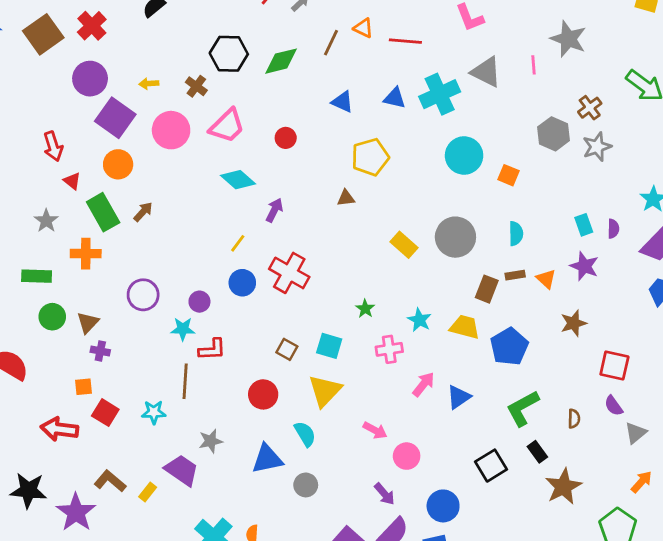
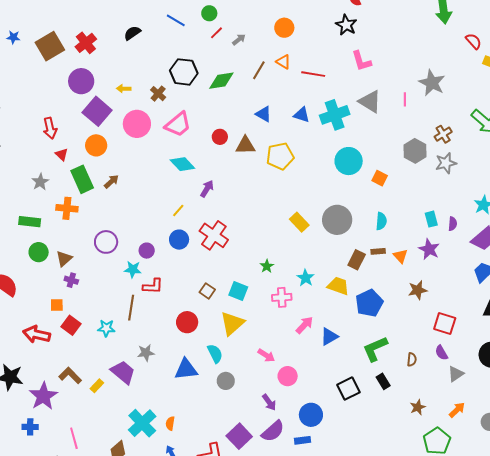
brown triangle: (346, 198) -> (245, 145), moved, size x1.5
gray circle: (306, 485) -> (226, 381), moved
brown star: (563, 487) -> (418, 407), moved, size x0.6

